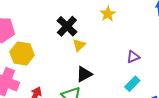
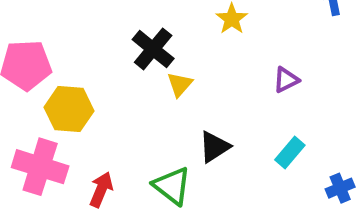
purple triangle: (133, 57) -> (286, 80), moved
black triangle: (84, 74) -> (214, 147), moved

